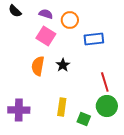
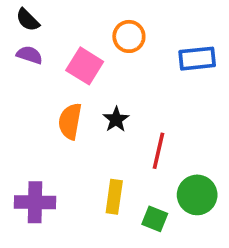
purple semicircle: (46, 14) -> (29, 55), moved
blue rectangle: (94, 39) -> (197, 59), moved
red line: (105, 82) -> (158, 151), moved, turned 30

